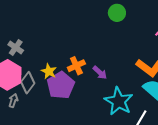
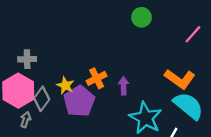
gray cross: (16, 47) -> (27, 59), turned -35
purple arrow: (100, 73) -> (124, 86), turned -133

